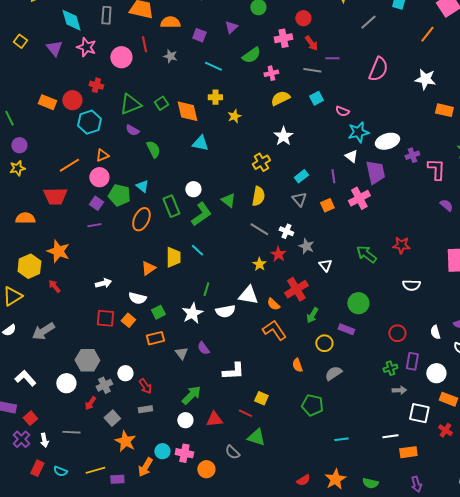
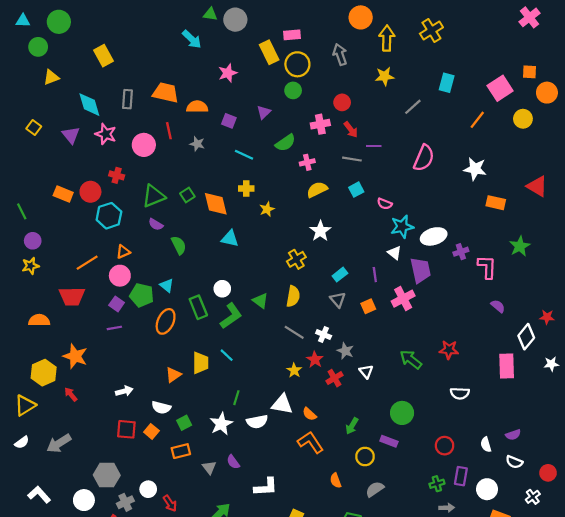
red cross: (296, 289) -> (334, 378), moved, size x0.7

